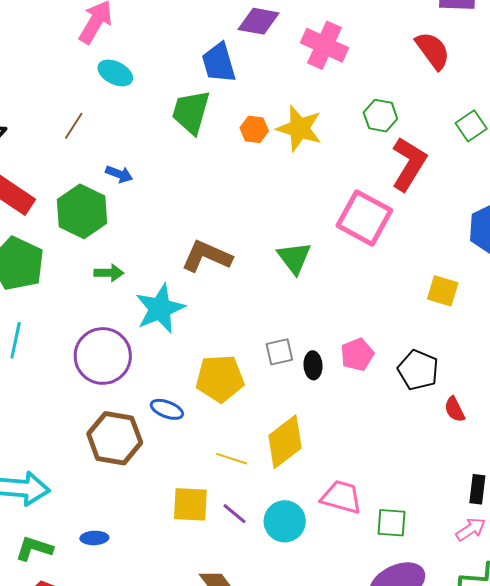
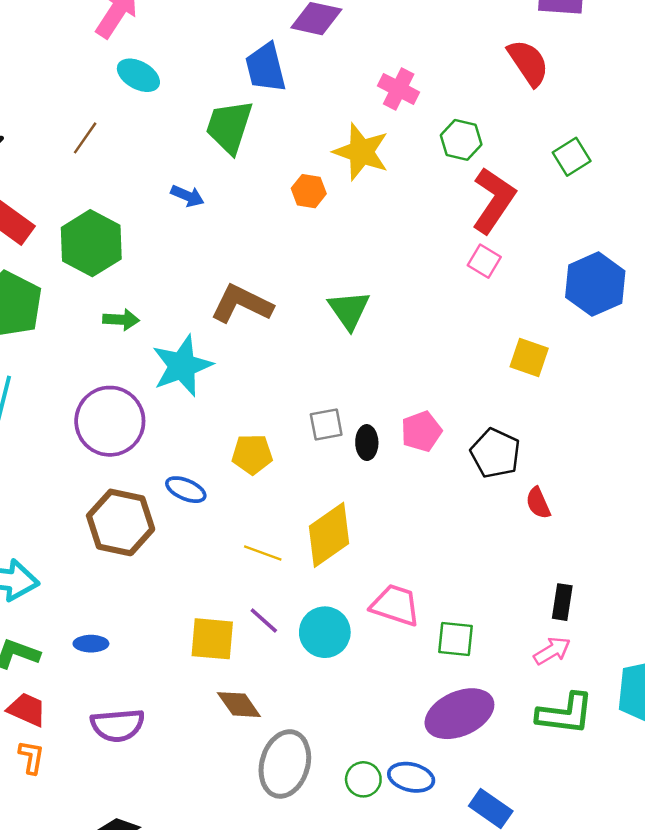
pink cross: (324, 45) -> (399, 89), moved, size x0.7
orange hexagon: (254, 129) -> (309, 191), moved
blue arrow: (119, 174) -> (187, 196), moved
pink square: (364, 218) -> (484, 261), moved, size x0.5
yellow pentagon: (220, 378) -> (252, 454), size x0.7
yellow square: (190, 504) -> (212, 639), moved

